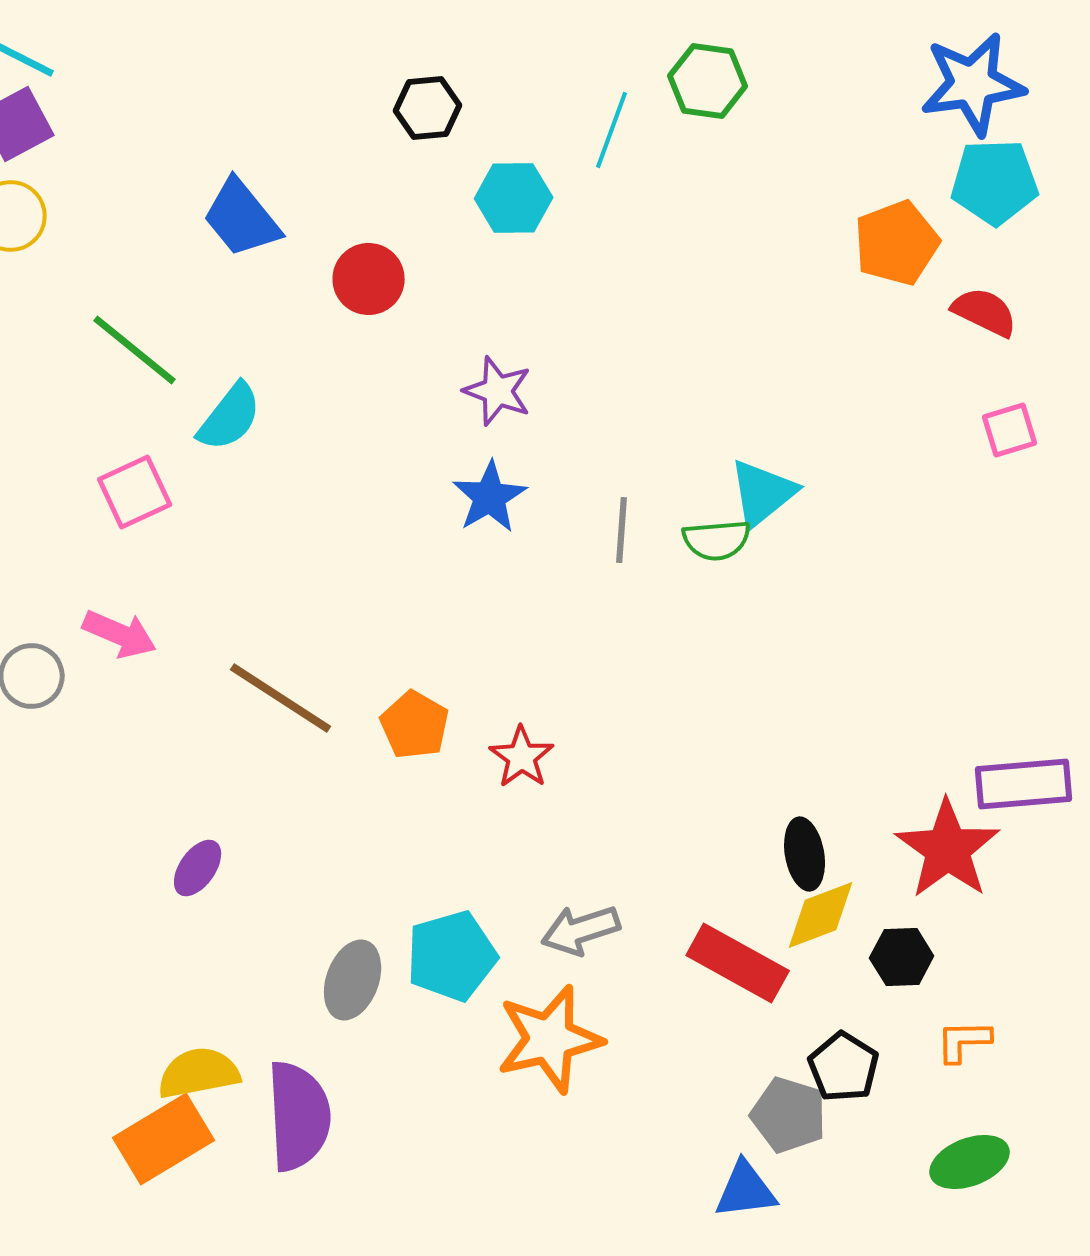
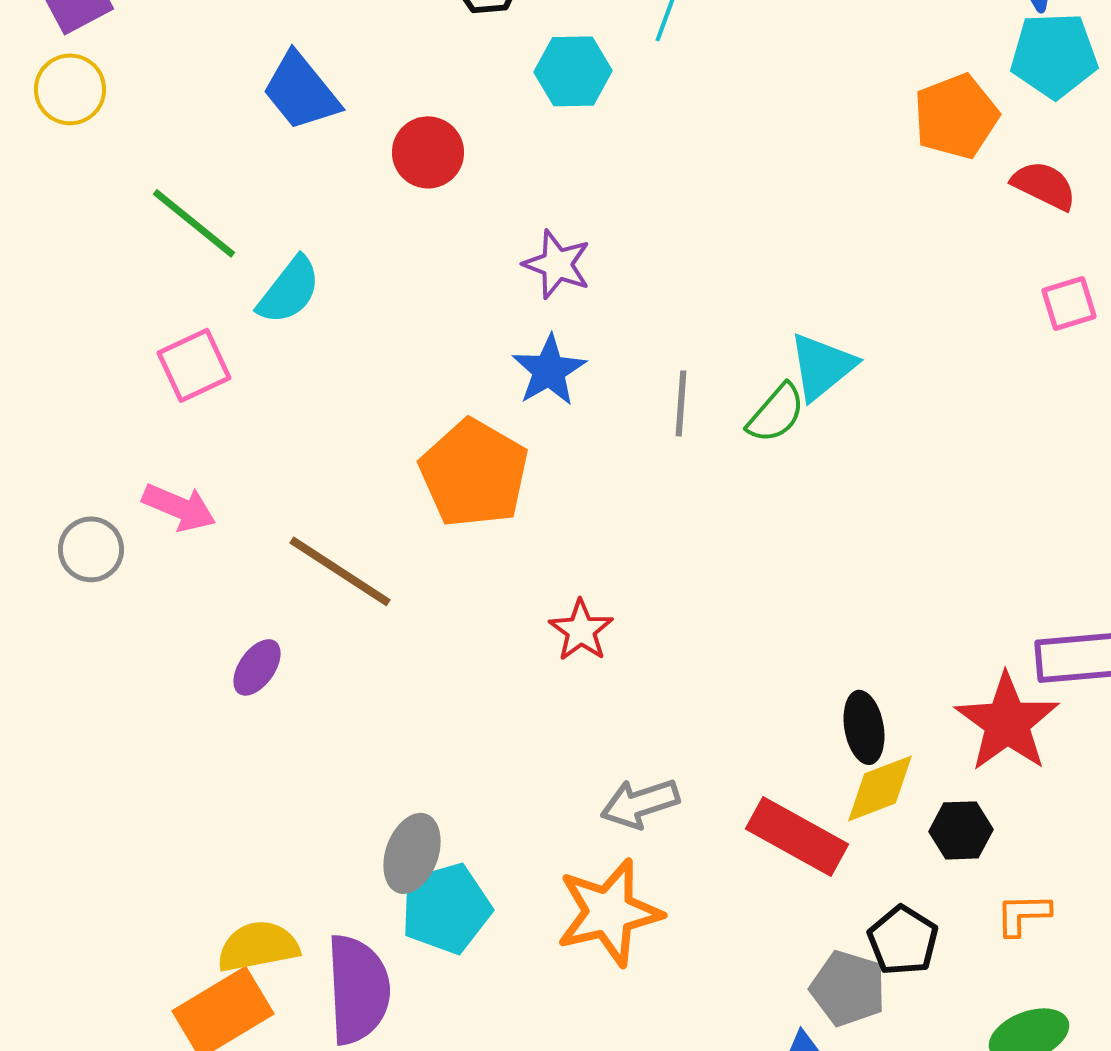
green semicircle: (717, 540) -> (776, 413), turned -44
orange pentagon: (415, 725) -> (474, 473), moved, size x1.6
purple ellipse: (198, 868) -> (257, 667), moved
cyan pentagon: (452, 956) -> (446, 908), moved

